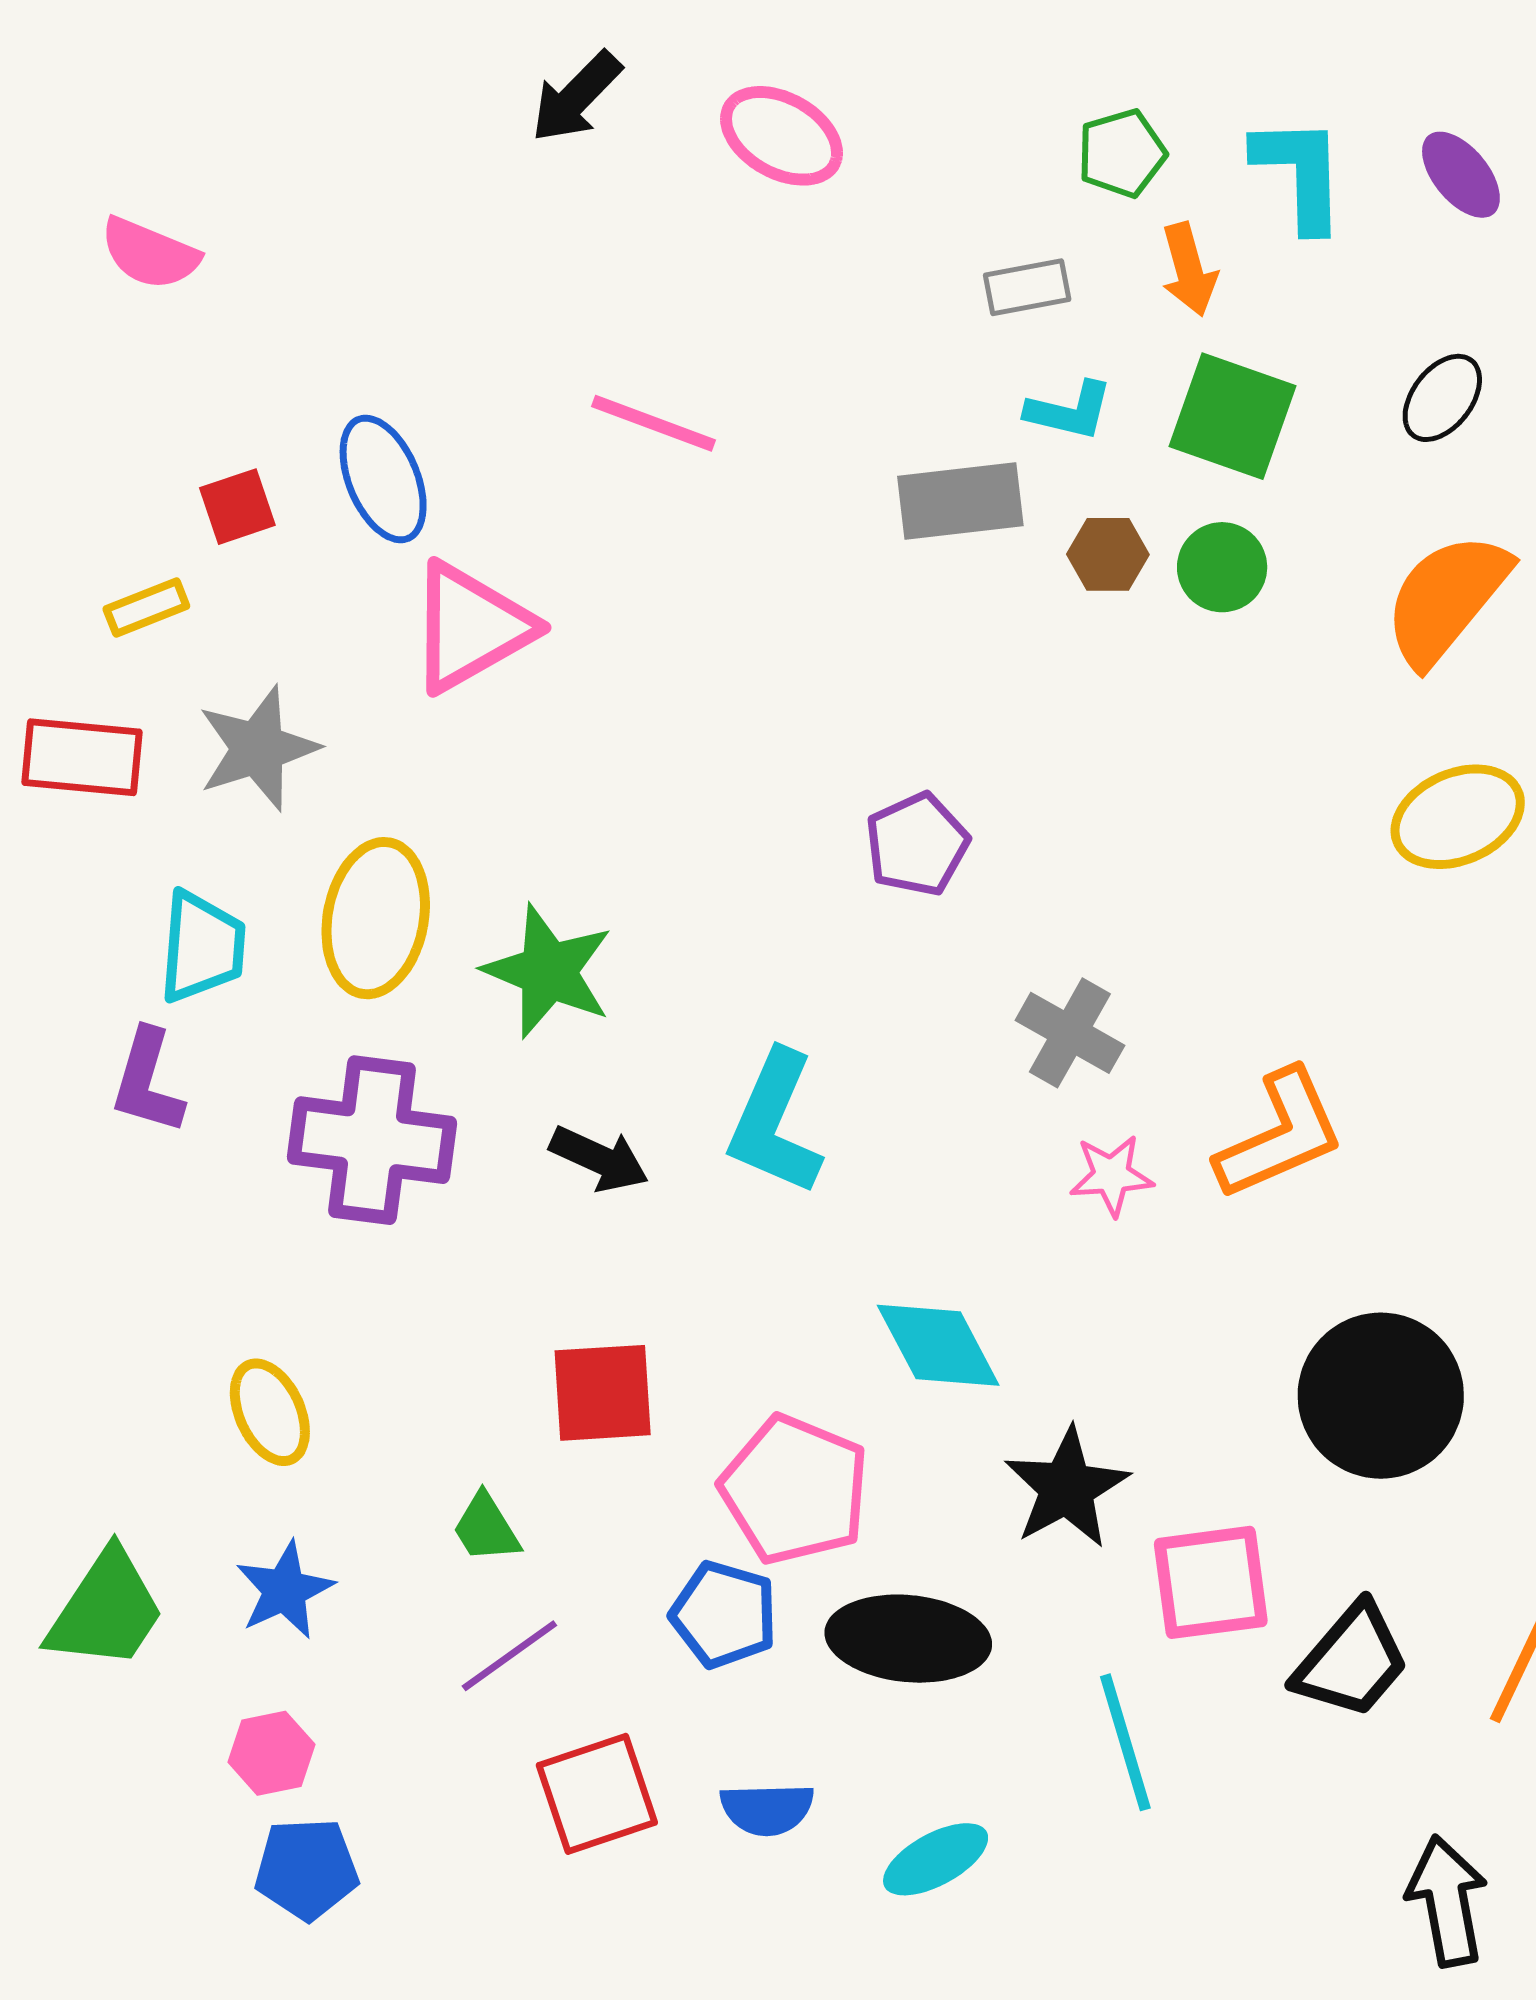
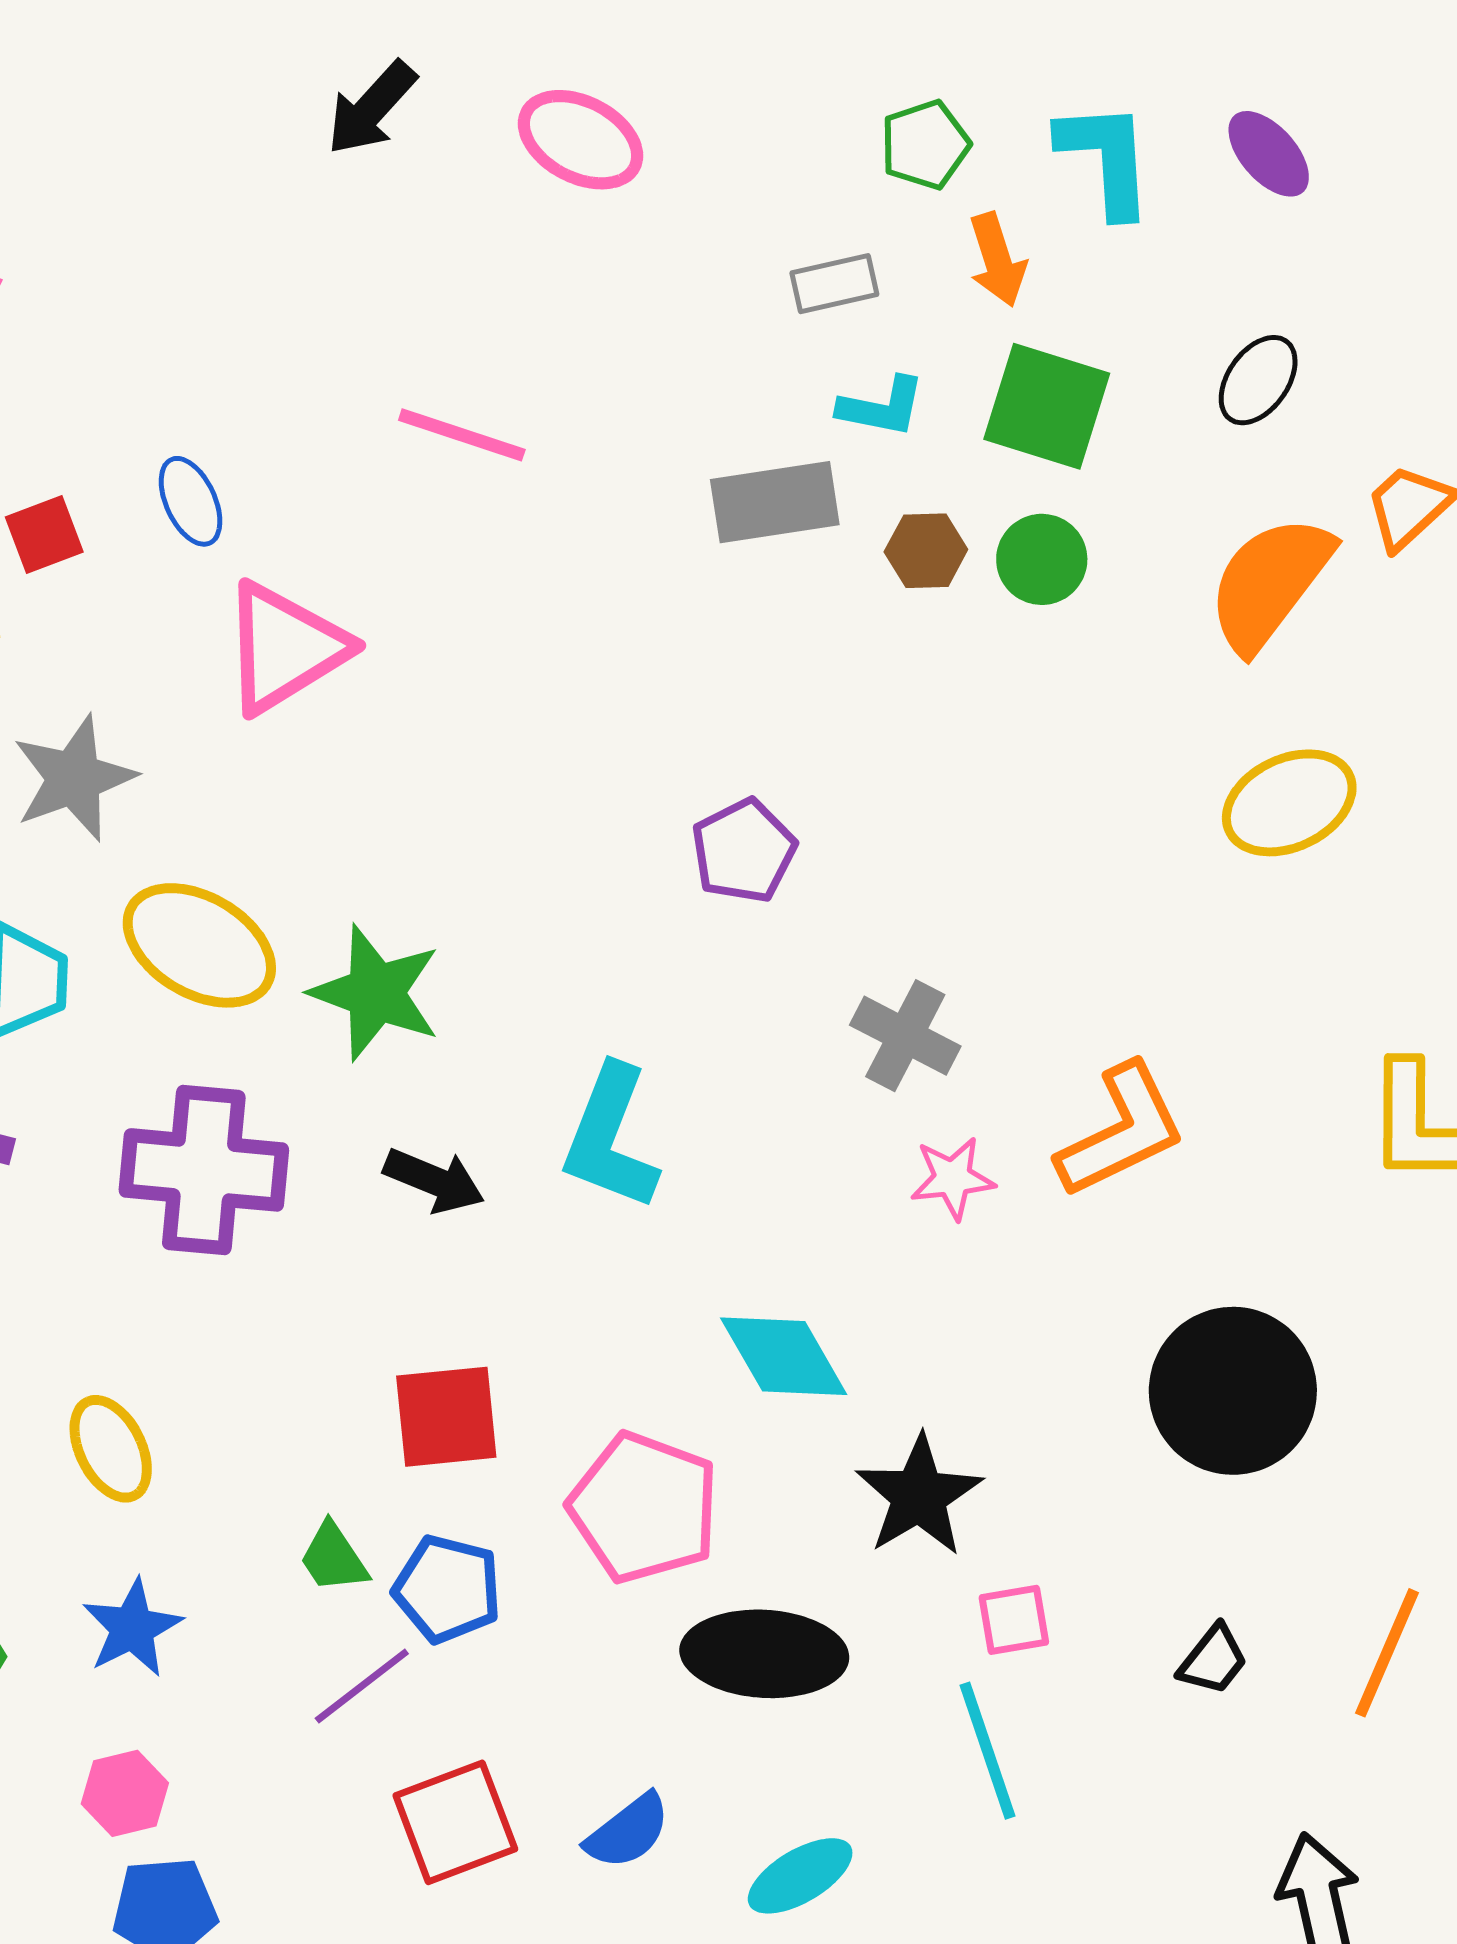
blue ellipse: (383, 479) -> (191, 501), size x0.7
yellow ellipse: (376, 918) -> (199, 945), turned -68
pink square: (1211, 1582) -> (1014, 1620), moved, size x0.6
blue pentagon: (724, 1615) -> (447, 1589), moved
black trapezoid: (1352, 1661) -> (1213, 1660), size x0.6
blue semicircle: (767, 1809) -> (628, 1831), turned -34

